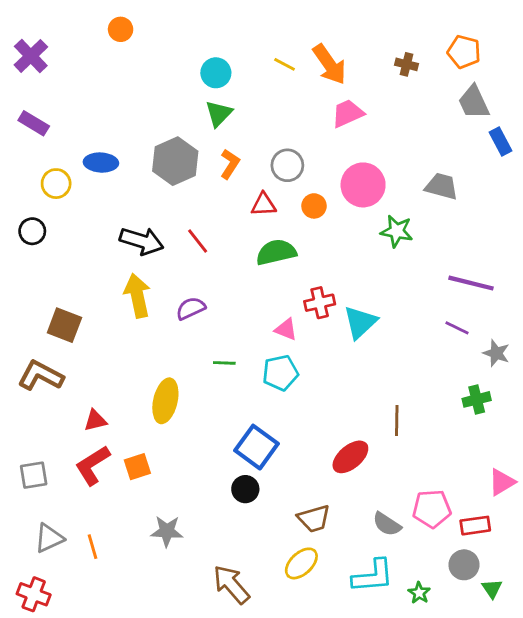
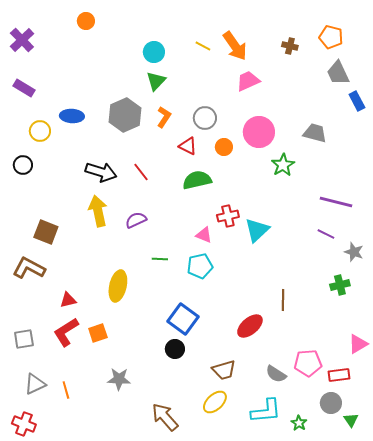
red triangle: (264, 205) -> (188, 146), turned 30
green star: (397, 231) -> (283, 165), turned 30

